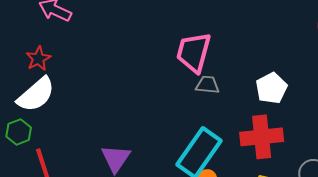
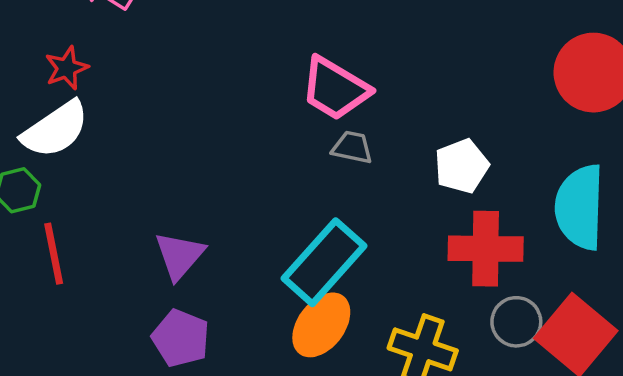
pink trapezoid: (194, 52) -> (335, 89), turned -81
red cross: (262, 137) -> (486, 249), moved

